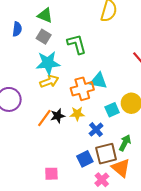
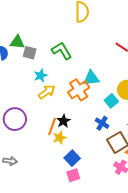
green triangle: (45, 15) -> (17, 42), moved
cyan star: (48, 63) -> (41, 76), size x0.6
yellow star: (77, 114) -> (60, 138), moved
blue square: (85, 159) -> (72, 158), moved

